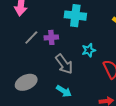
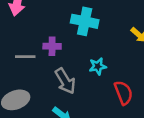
gray line: (31, 38) -> (25, 57), moved, turned 42

